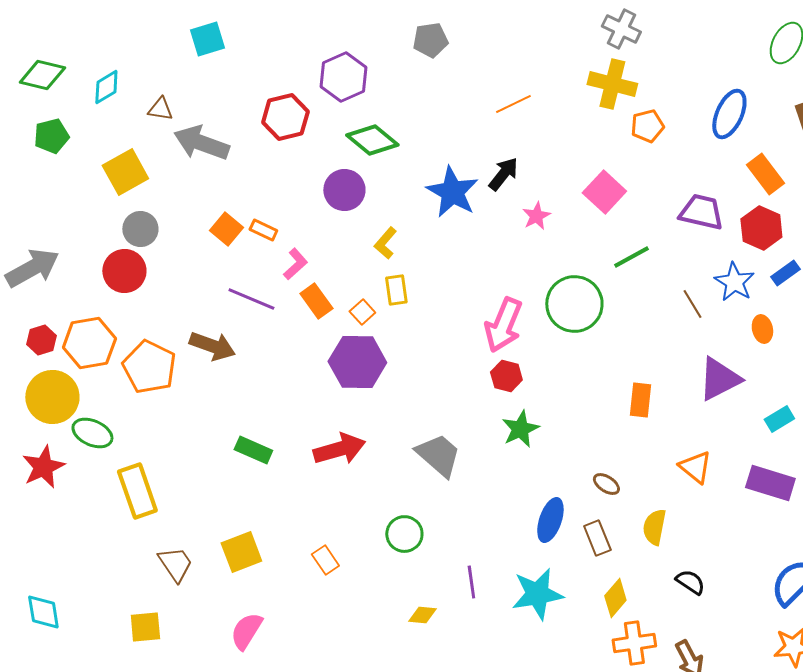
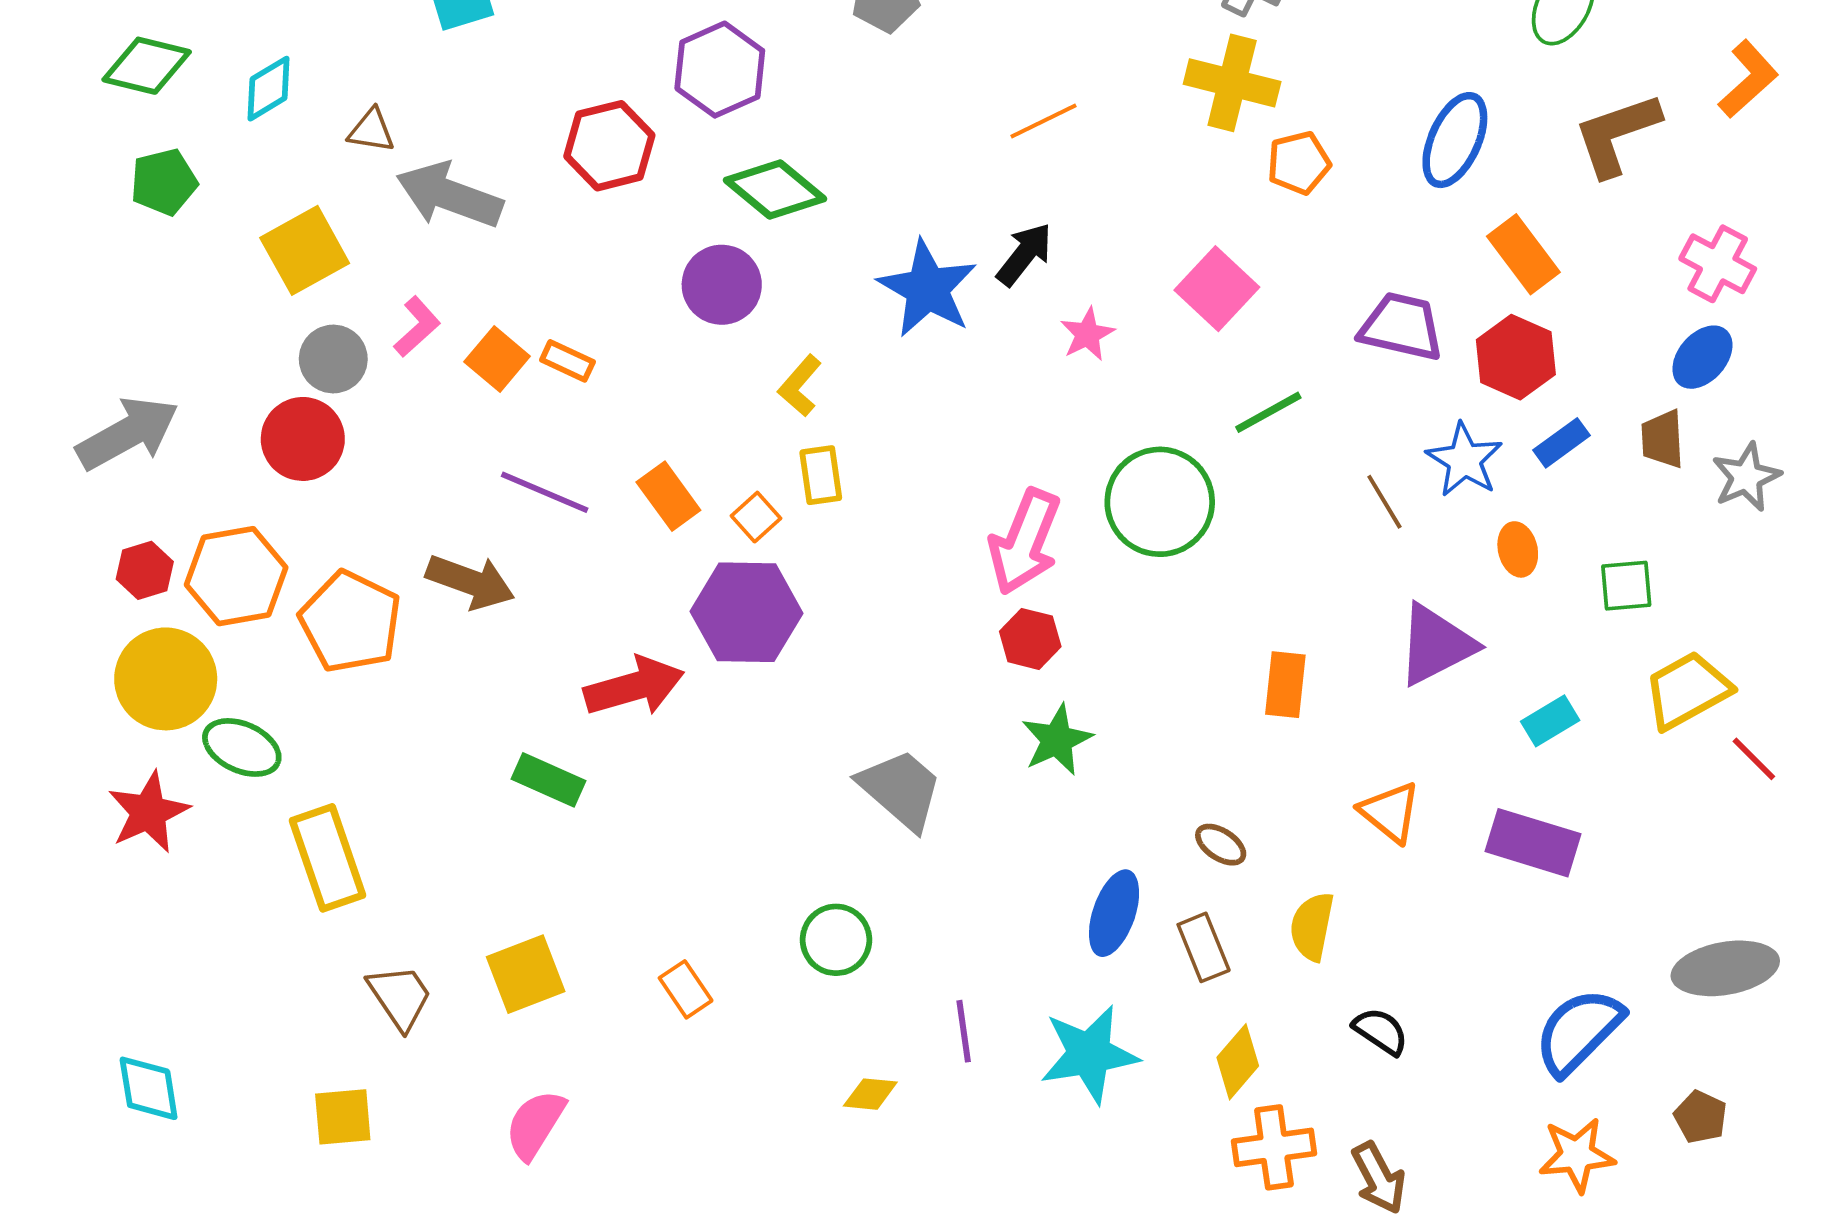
pink L-shape: (295, 264) -> (417, 327), moved
red arrow: (339, 449) -> (634, 687), moved

